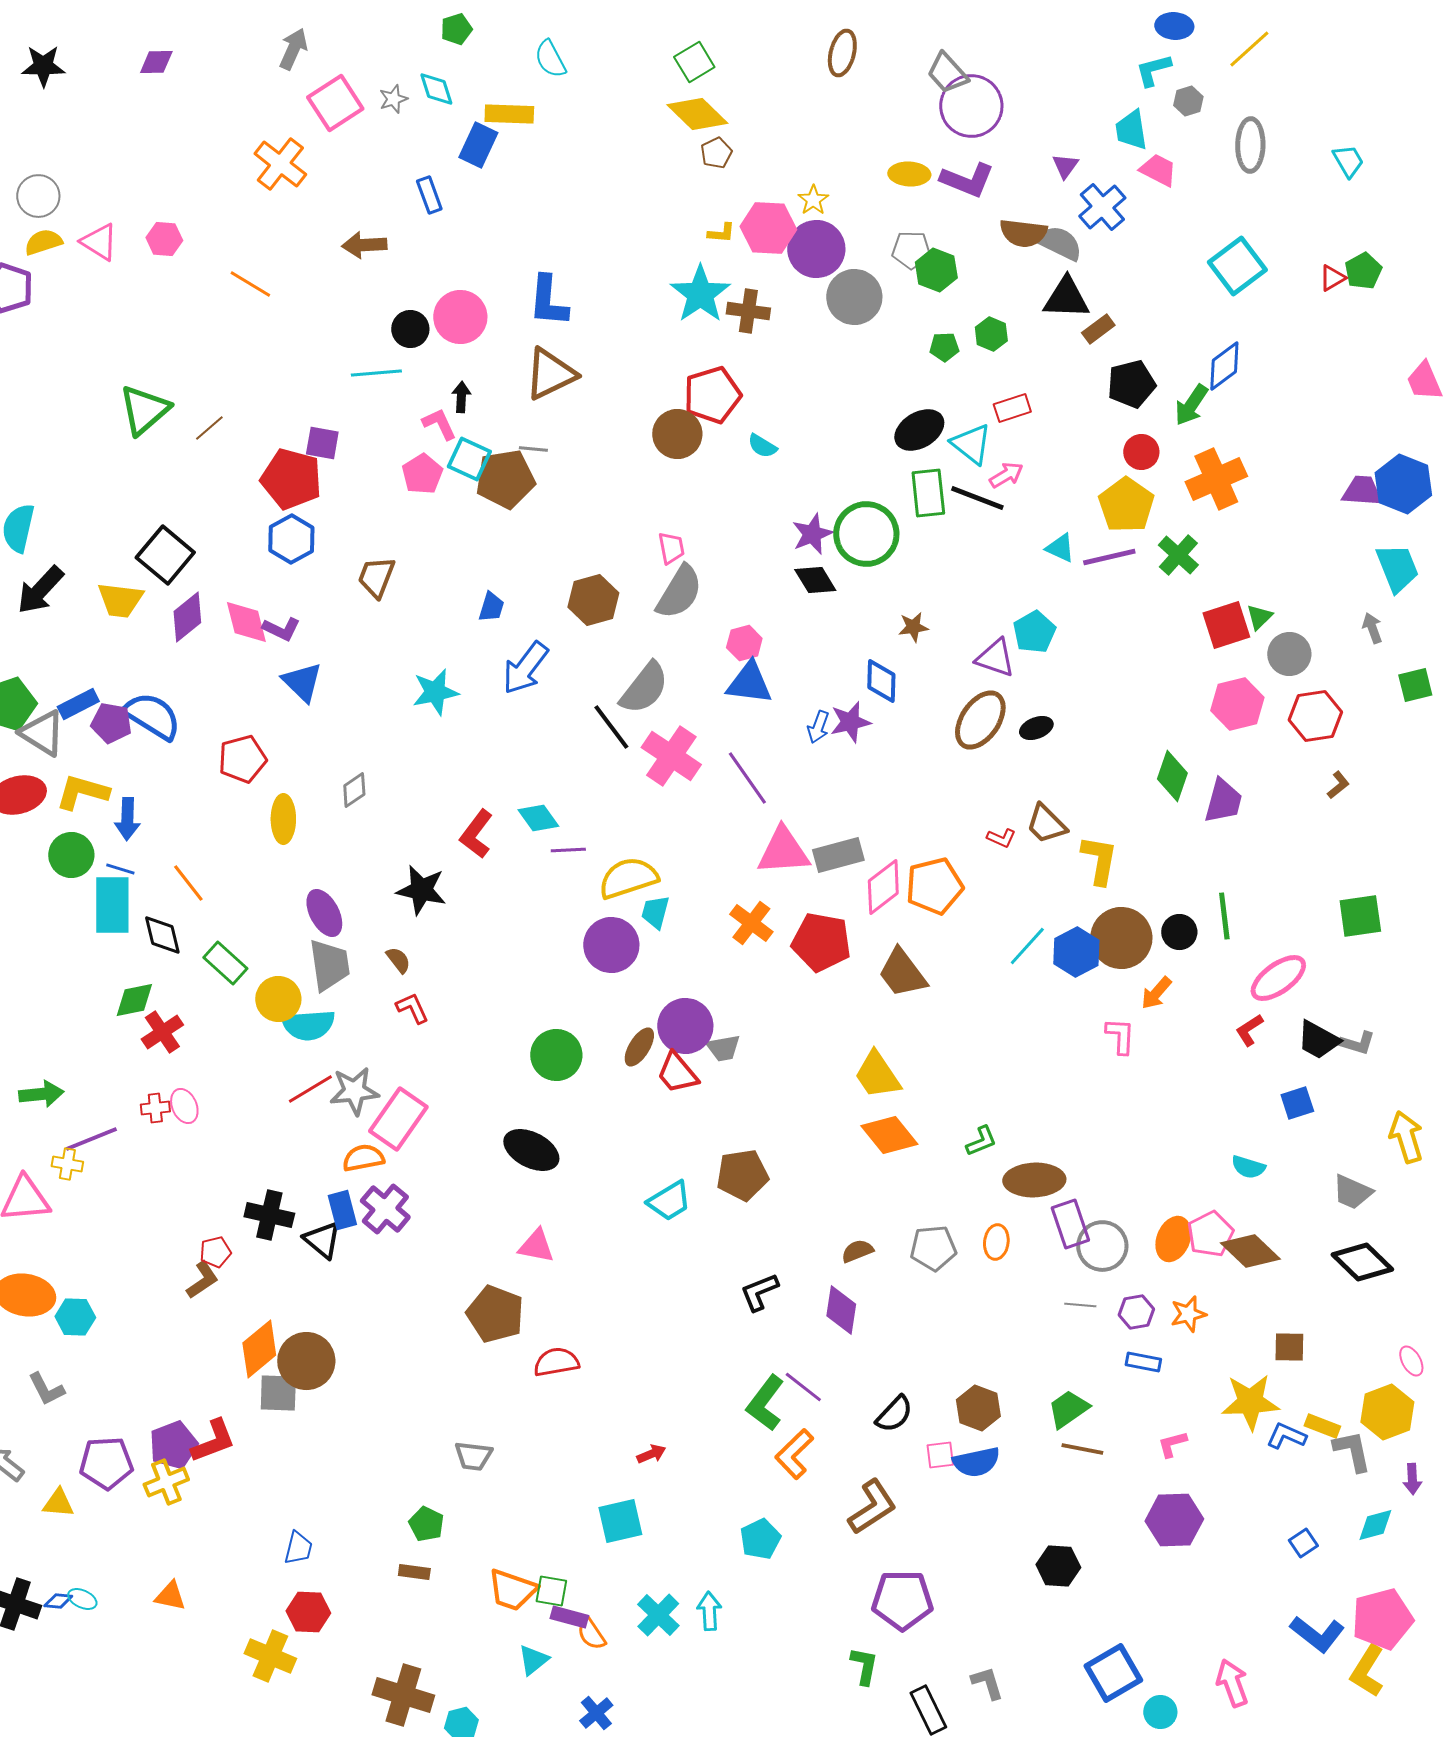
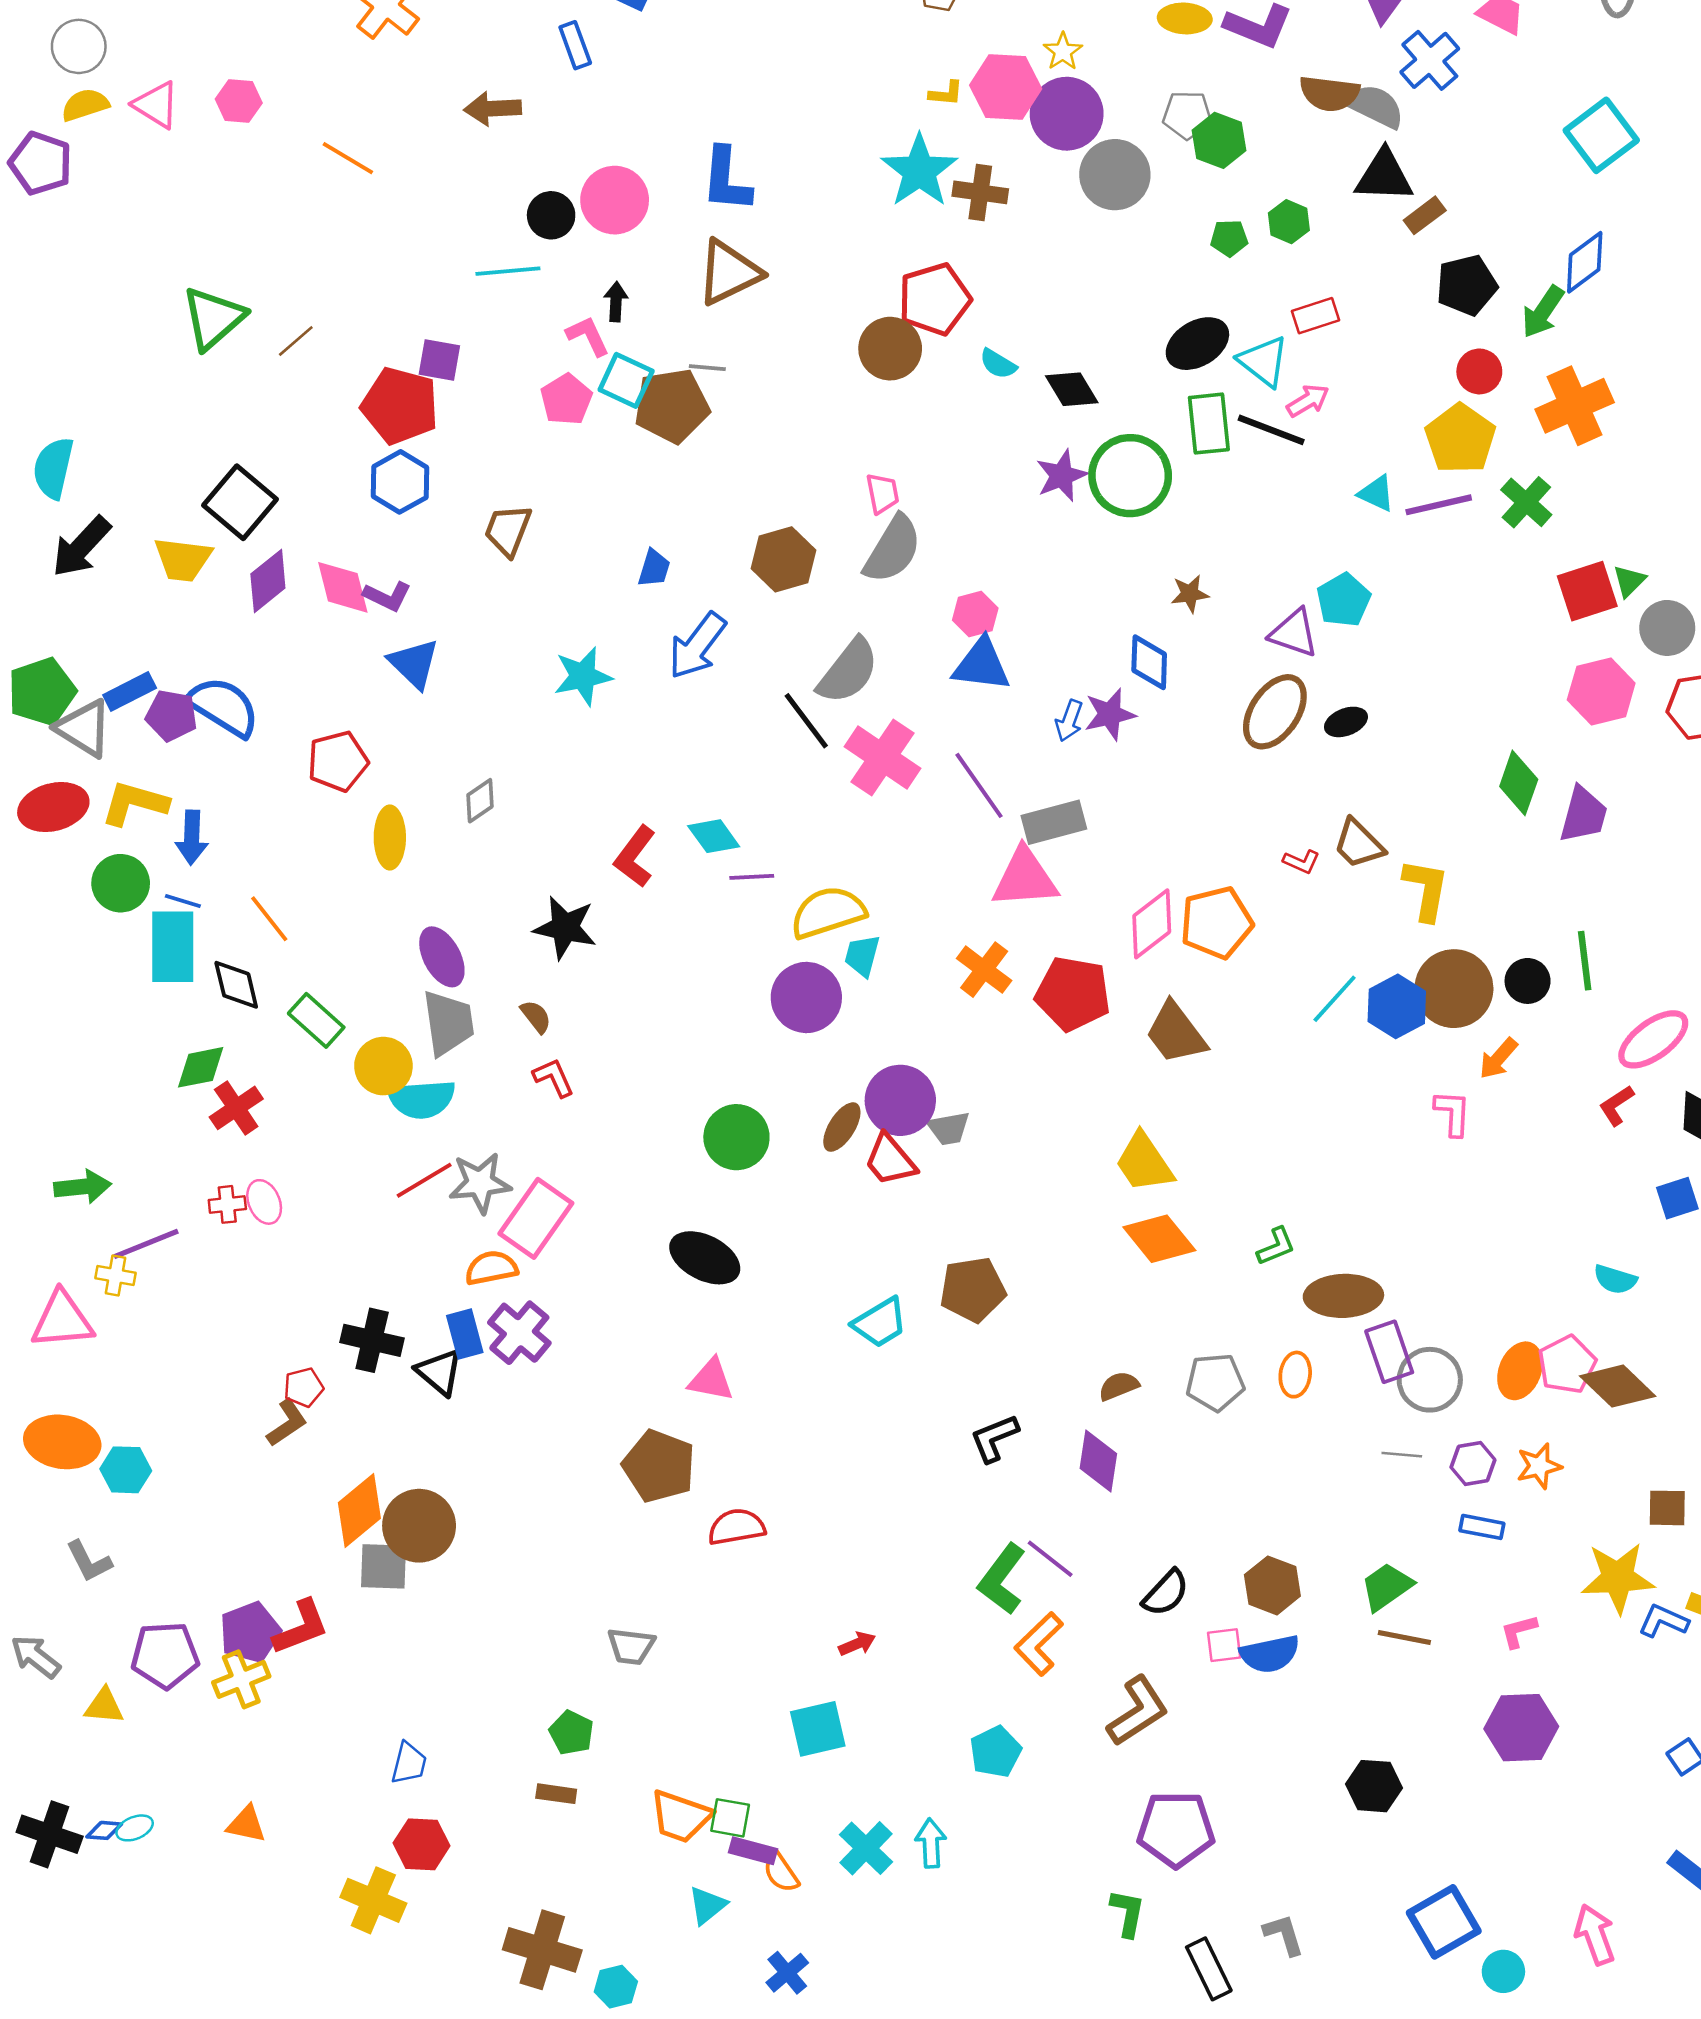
black diamond: (815, 580) -> (1072, 389), moved
gray rectangle: (838, 855) -> (1054, 822), moved
cyan ellipse: (82, 1599) -> (135, 1828), turned -48

